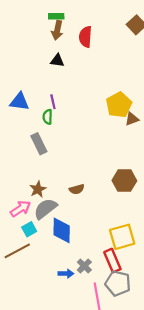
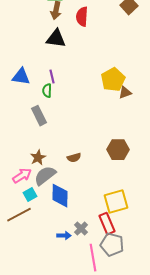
black triangle: (57, 61) -> (56, 39), size x1.5

